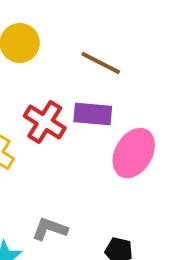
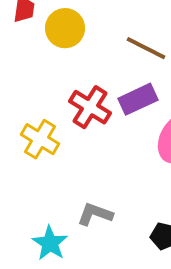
purple rectangle: (93, 114) -> (138, 99), turned -30

